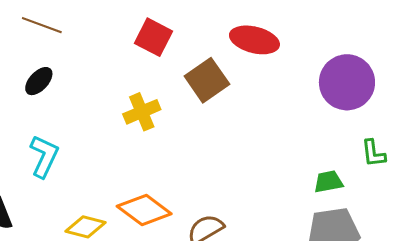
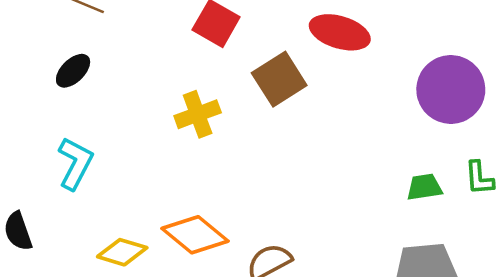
green trapezoid: (328, 182) -> (424, 187), moved

